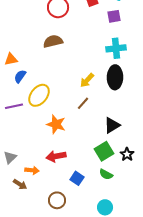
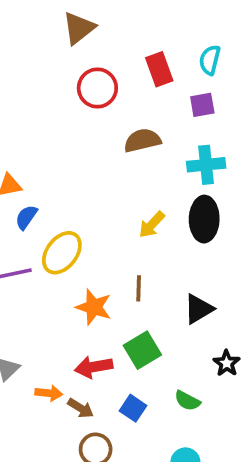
brown semicircle: (53, 41) -> (142, 140), moved
brown line: (83, 103) -> (139, 288), moved, turned -40
green square: (104, 151) -> (142, 350), moved
brown arrow: (20, 184) -> (81, 408), moved

